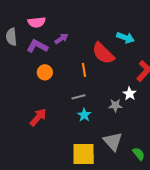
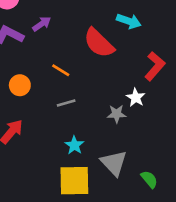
orange line: (84, 70) -> (61, 70), moved, turned -48
orange circle: (45, 72) -> (20, 85), moved
cyan star: (84, 115) -> (74, 145), moved

